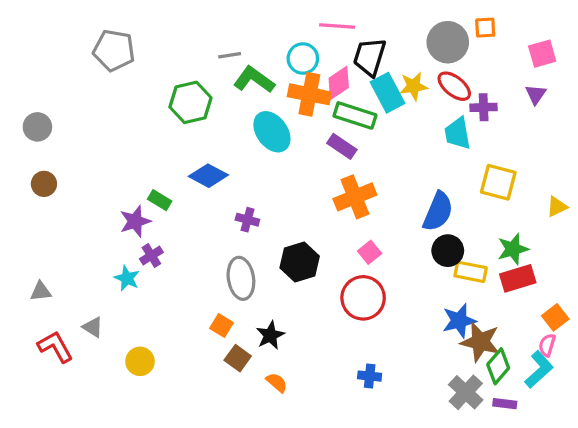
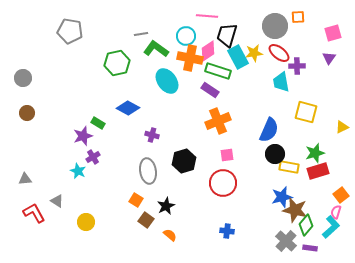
pink square: (370, 252) -> (227, 155), turned 32

